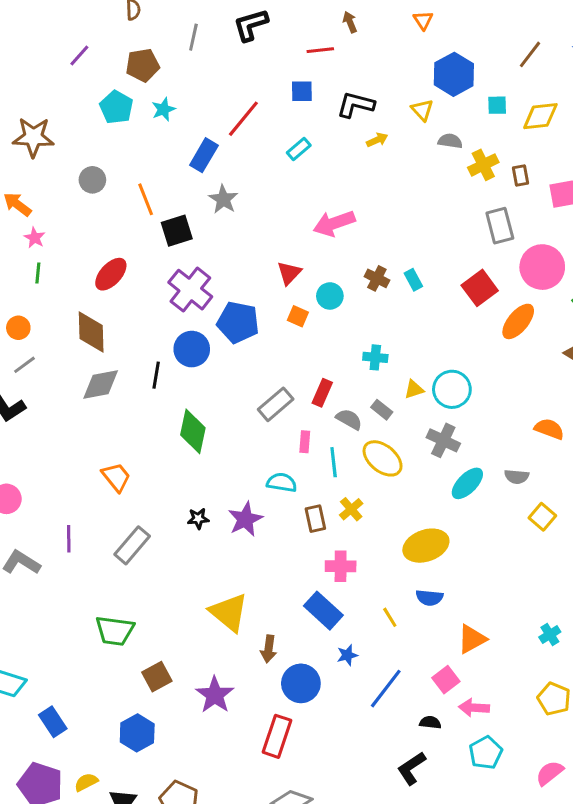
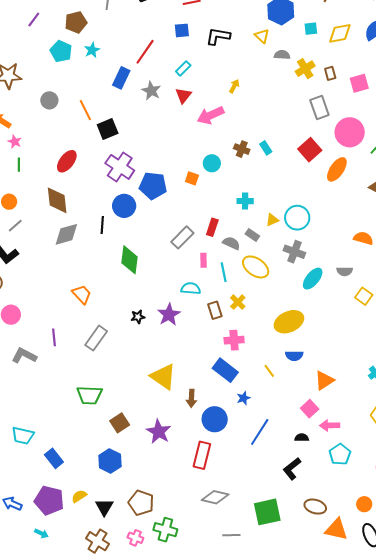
yellow arrow: (377, 140) -> (234, 86), moved, turned -32
gray star: (223, 199) -> (151, 91), moved
red triangle: (289, 273) -> (183, 95), moved
blue line: (386, 689) -> (260, 432), moved

